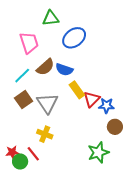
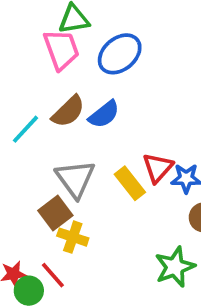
pink trapezoid: (29, 43) -> (61, 50), moved
blue semicircle: (64, 70) -> (104, 114), turned -54
yellow rectangle: (77, 90) -> (130, 183), moved
brown square: (24, 100) -> (55, 213), moved

